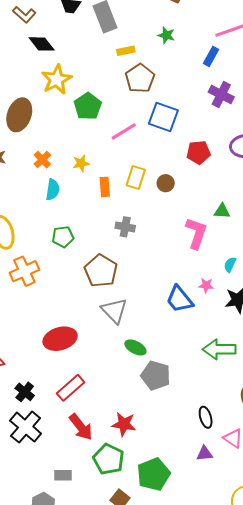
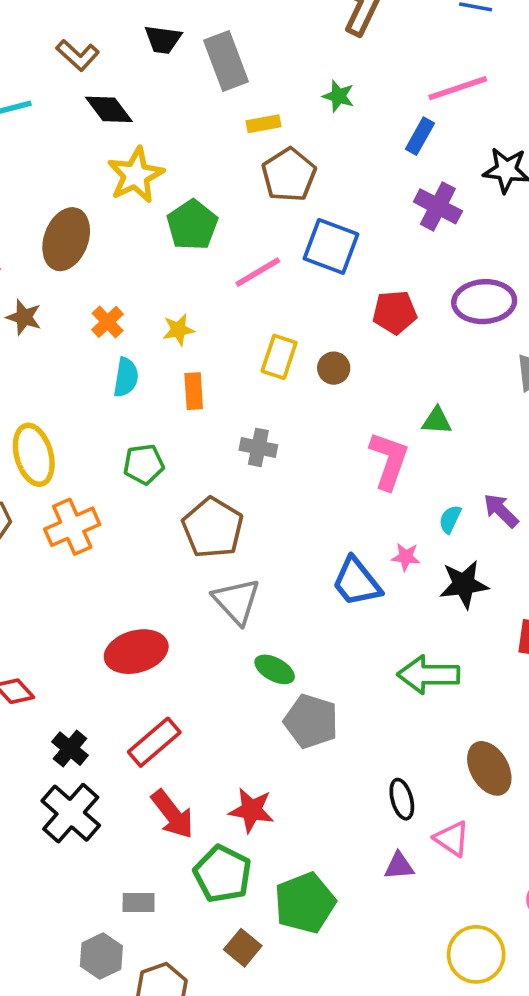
orange rectangle: (105, 187) -> (194, 391), moved

